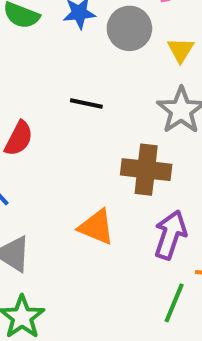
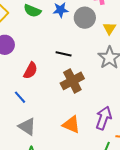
brown cross: (146, 170) -> (72, 81), moved, turned -35
orange triangle: (96, 227) -> (71, 124), moved

